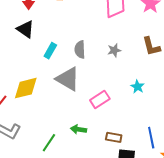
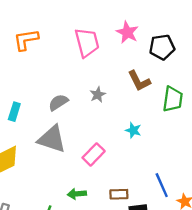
gray semicircle: (80, 50) -> (58, 102), turned 72
cyan rectangle: (50, 51) -> (14, 112), moved

